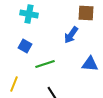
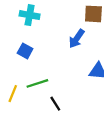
green line: (45, 64) -> (37, 83), moved

